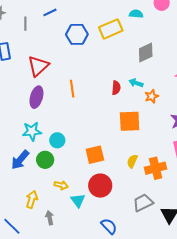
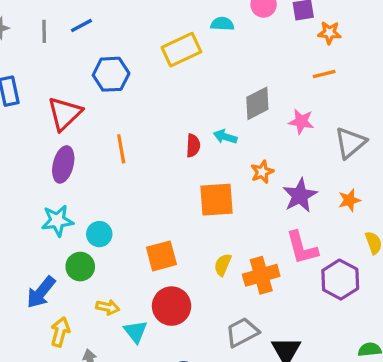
gray line: (25, 24) -> (44, 31), moved
blue hexagon: (77, 34) -> (111, 74), moved
gray diamond: (146, 53) -> (257, 103), moved
orange star: (152, 96) -> (262, 172), moved
blue arrow: (20, 160) -> (41, 292), moved

